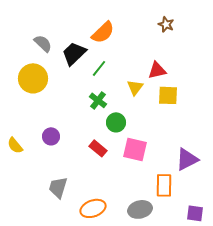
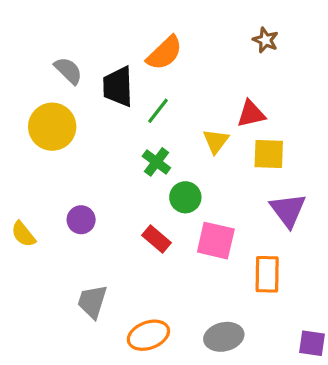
black trapezoid: (74, 53) -> (118, 87), turned -48
purple triangle: (187, 159) -> (288, 210), moved, turned -40
orange rectangle: (164, 185) -> (267, 274), moved

